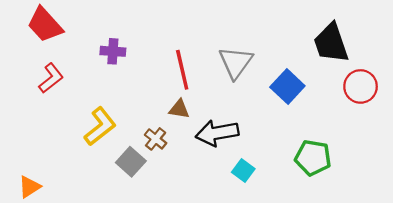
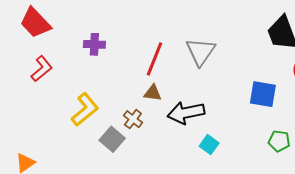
red line: (182, 70) -> (155, 59), turned 36
blue square: (287, 86) -> (263, 94), moved, turned -32
green pentagon: (313, 158) -> (279, 141), moved, size x0.7

